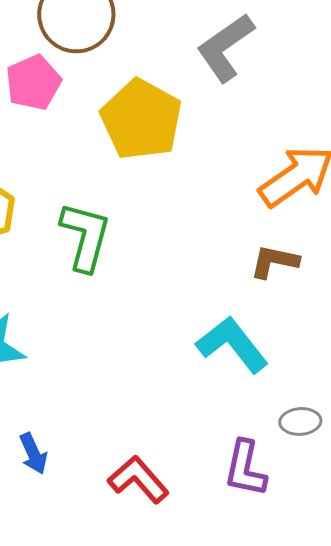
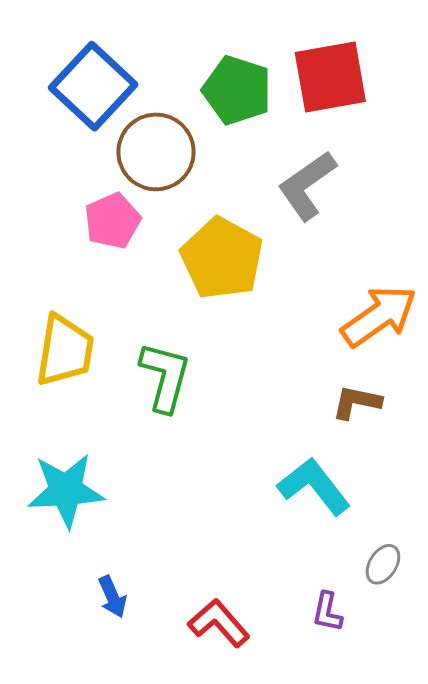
gray ellipse: (300, 421) -> (383, 564), turned -54
purple L-shape: (245, 468) -> (327, 612), size x0.7

